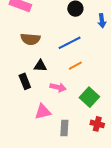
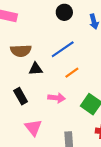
black triangle: (40, 66) -> (36, 69), moved
pink triangle: (43, 112) -> (33, 128), moved, turned -48

